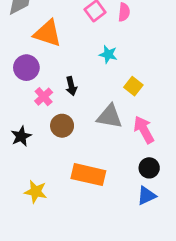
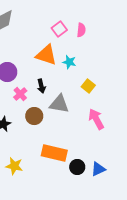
orange triangle: (48, 33) -> (46, 55), moved
gray triangle: (110, 116) -> (59, 104), moved
black circle: (149, 168) -> (77, 167), moved

